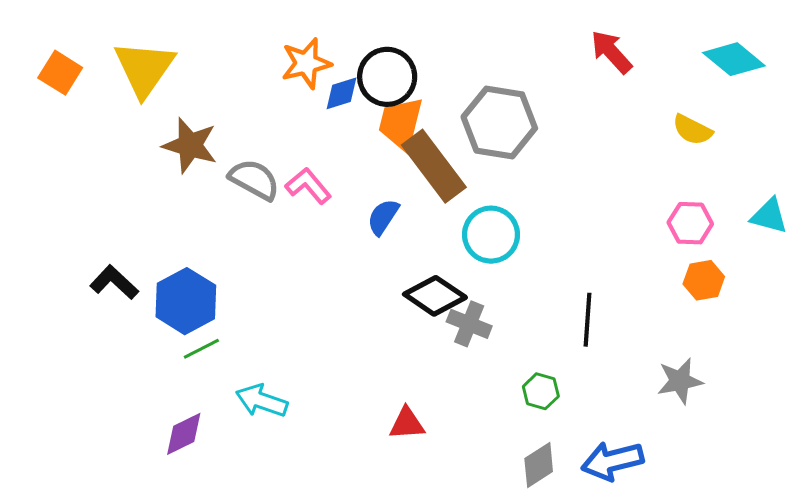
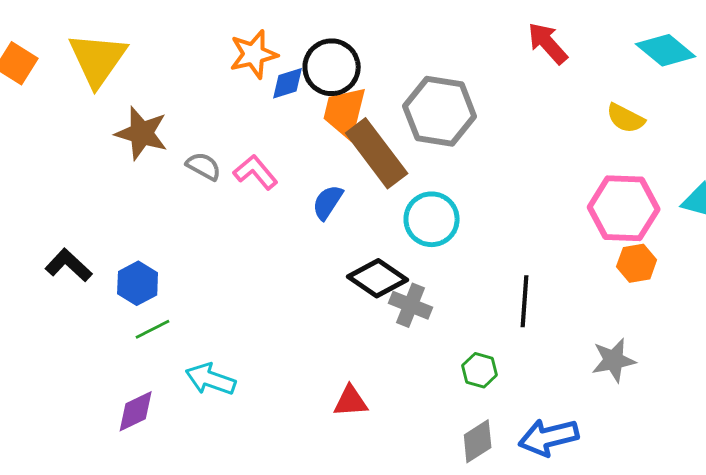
gray semicircle: (254, 180) -> (204, 166), size x0.7
pink hexagon: (690, 223) -> (624, 208), size x1.6
blue hexagon: (186, 301) -> (138, 283), size x0.7

